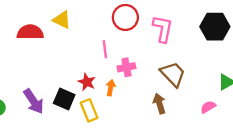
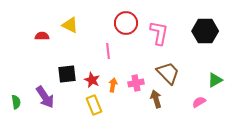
red semicircle: (30, 32) -> (42, 36), size x0.6
pink cross: (126, 67) -> (136, 83), moved
black square: (64, 99) -> (67, 74), moved, turned -30

